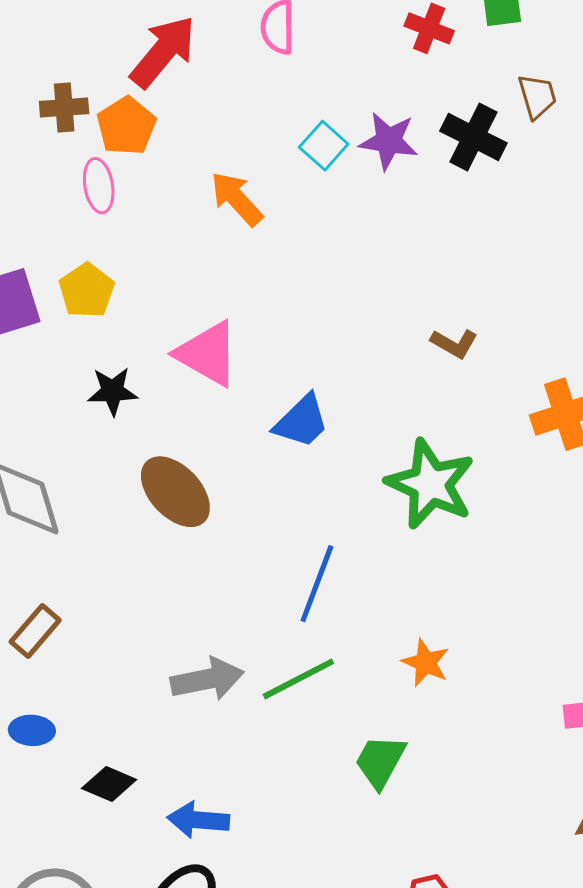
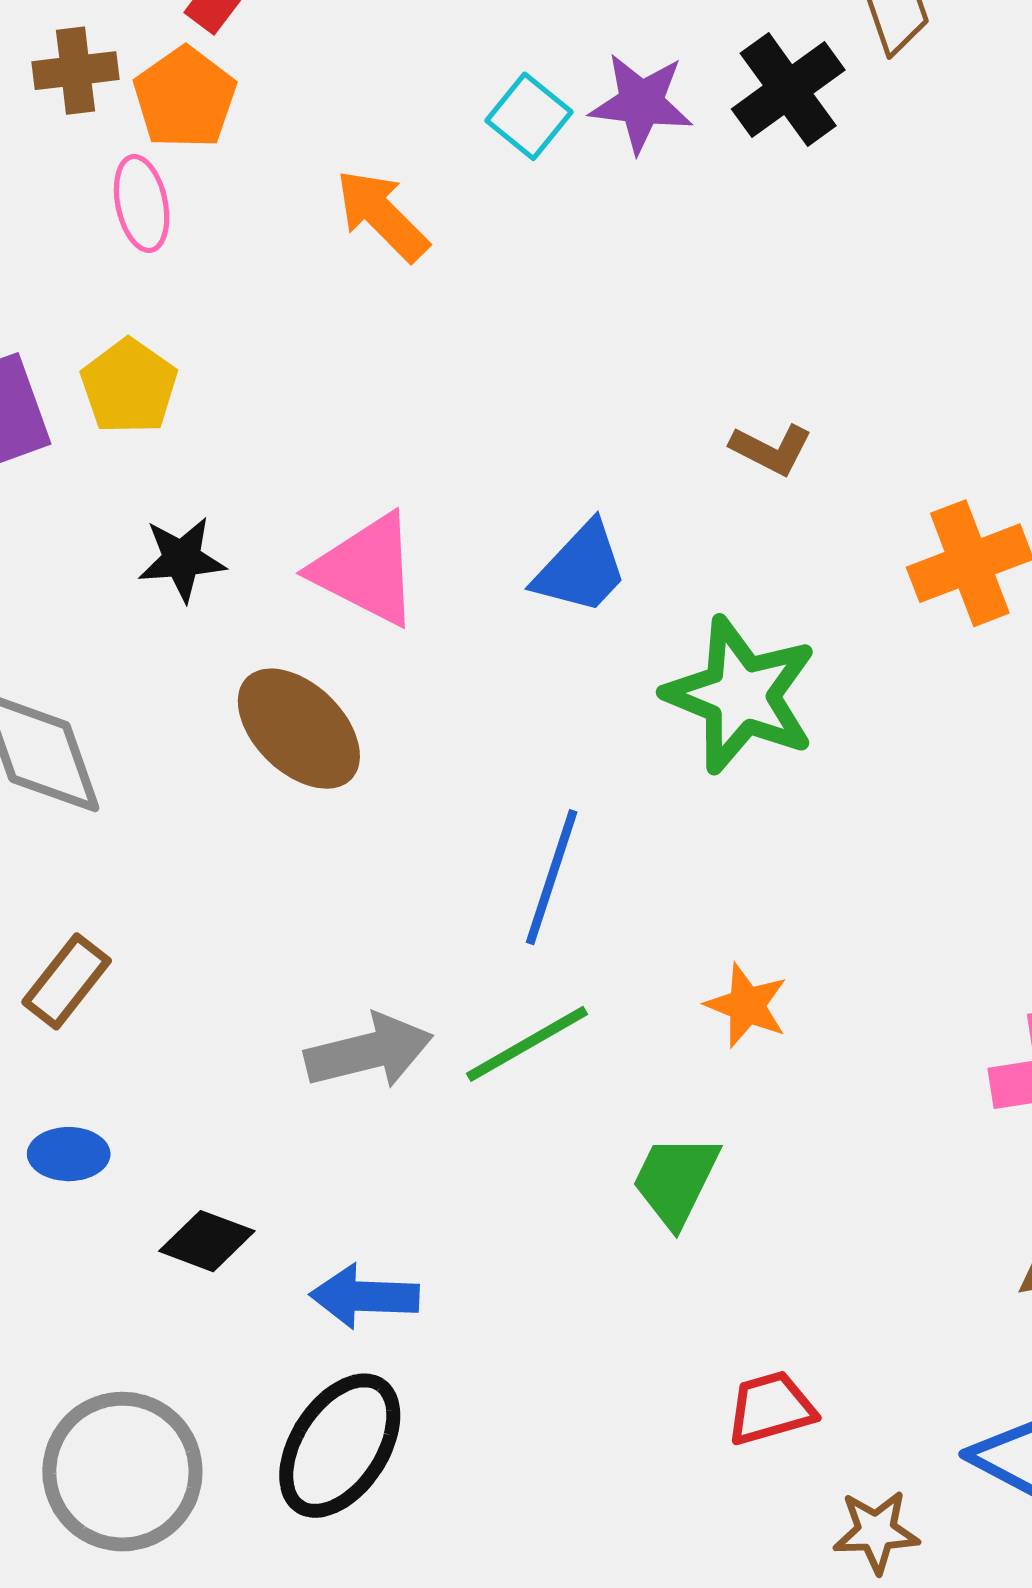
black cross: (473, 137) -> (788, 90), turned 30
pink triangle: (207, 354) -> (366, 570), moved
blue trapezoid: (302, 421) -> (581, 568), moved

